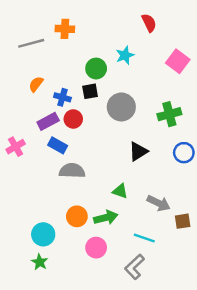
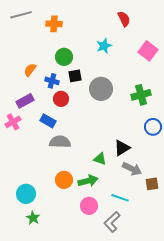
gray line: (31, 43) -> (21, 15), moved
green circle: (96, 69) -> (64, 57), moved
purple rectangle: (48, 121) -> (25, 101), moved
black triangle: (138, 151) -> (122, 148), moved
cyan circle: (43, 234) -> (26, 194), moved
pink circle: (96, 248) -> (89, 206), moved

